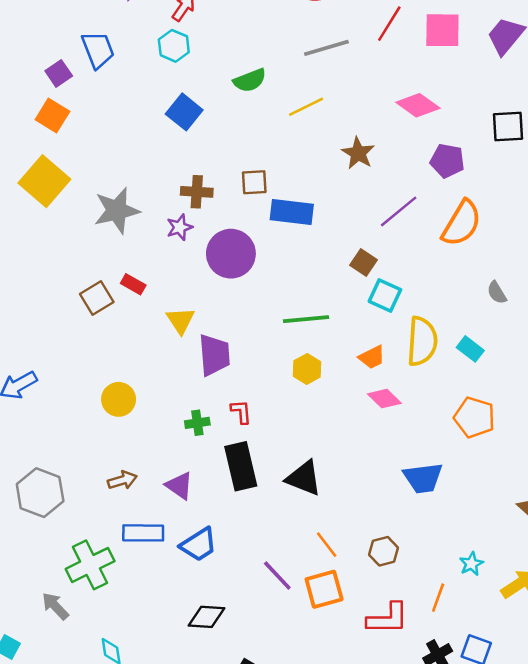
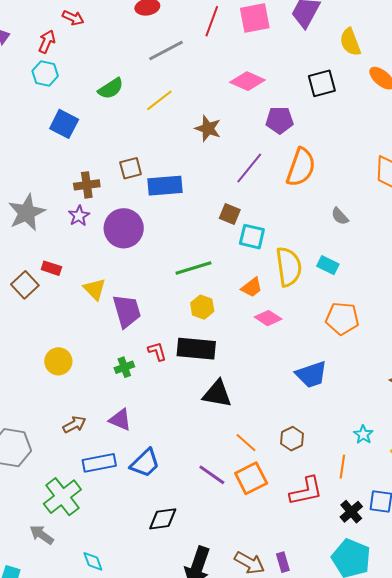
black rectangle: (241, 466) -> (196, 349), moved, turned -60

